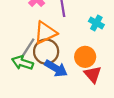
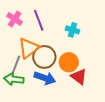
brown circle: (46, 52) -> (44, 57), moved

